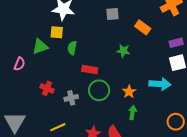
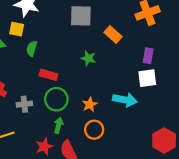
gray square: (112, 14) -> (81, 16), size x1.5
purple rectangle: (176, 43) -> (148, 56), turned -72
green arrow: (133, 113) -> (59, 125), moved
orange circle: (176, 122) -> (94, 130), moved

